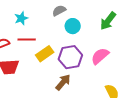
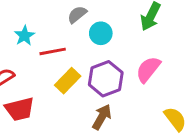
red line: (27, 40) -> (53, 51), moved

